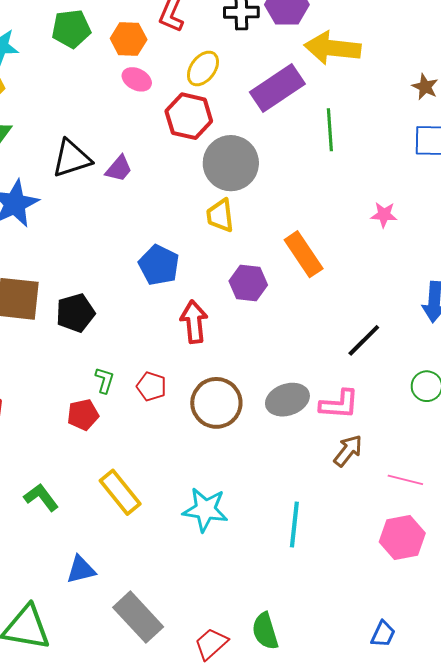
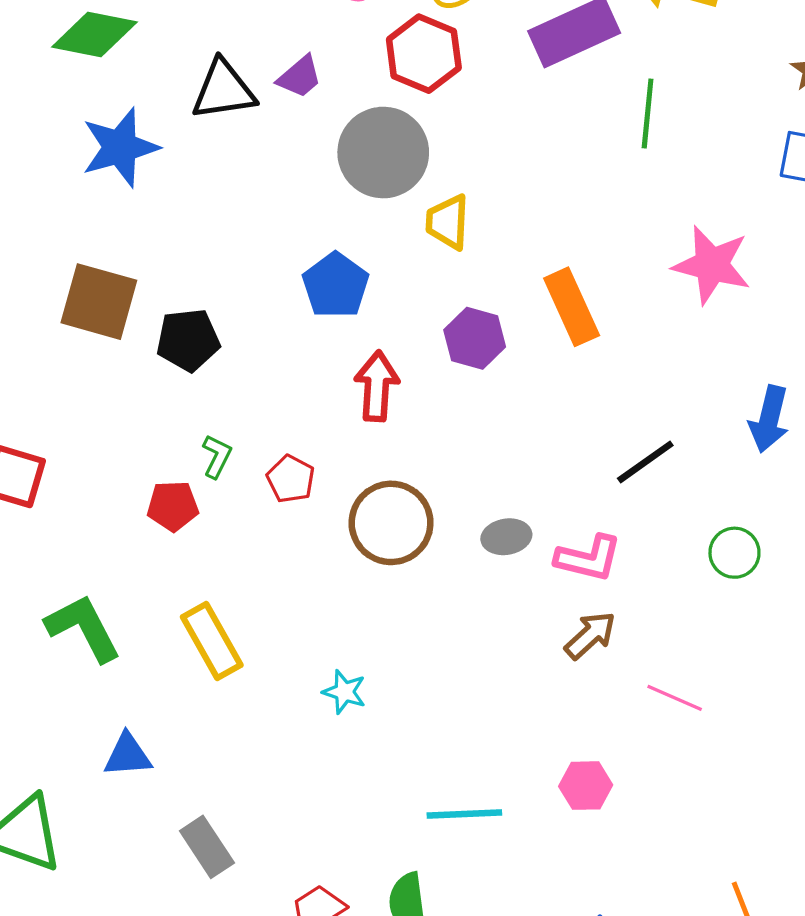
gray circle: (231, 163) -> (383, 153), moved
purple trapezoid: (119, 169) -> (300, 77), moved
pink star: (384, 215) -> (712, 265), size x1.8
gray ellipse: (287, 400) -> (506, 537), size x0.7
green L-shape: (41, 497) -> (83, 628), size x1.4
cyan star: (205, 510) -> (344, 692), size x0.6
cyan line: (294, 525) -> (464, 814), moved, turned 72
pink hexagon: (402, 538) -> (586, 786), moved, size x0.7
gray rectangle: (138, 617) -> (207, 847), size x0.7

